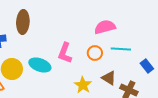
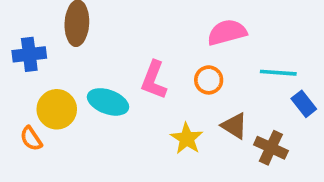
cyan line: (121, 49) -> (278, 73), moved

